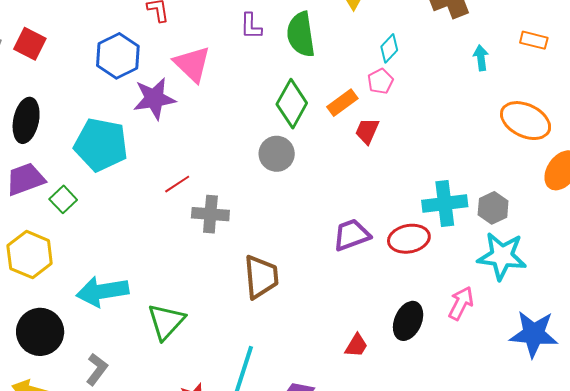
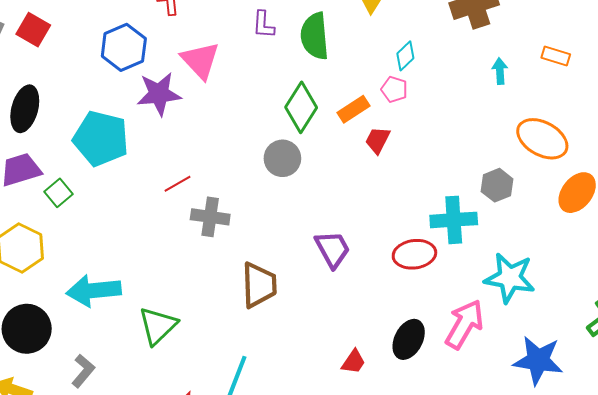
pink pentagon: (380, 81) -> (394, 89), turned -30
gray hexagon: (493, 208) -> (497, 185), moved
purple trapezoid: (352, 235) -> (333, 249), moved, turned 78
pink arrow: (461, 303) -> (464, 324), size x1.4

